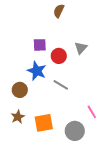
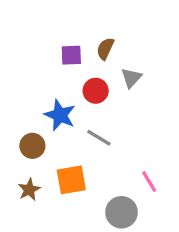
brown semicircle: (59, 11) -> (105, 49), moved
purple square: (40, 45) -> (71, 55), moved
orange square: (44, 123) -> (71, 180), moved

